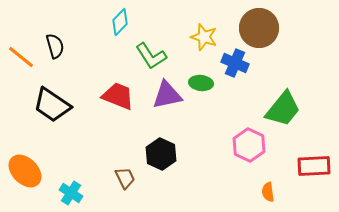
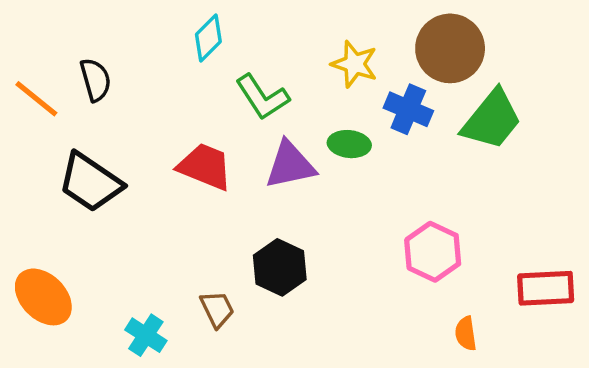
green trapezoid: (283, 109) -> (492, 120), moved
cyan cross: (71, 193) -> (146, 335), moved

